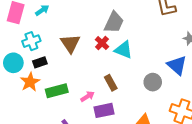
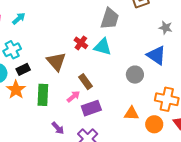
gray trapezoid: (114, 22) -> (110, 19), moved
brown triangle: (70, 44) -> (56, 62), moved
brown rectangle: (111, 83) -> (85, 82), moved
green rectangle: (57, 91) -> (43, 95), turned -65

